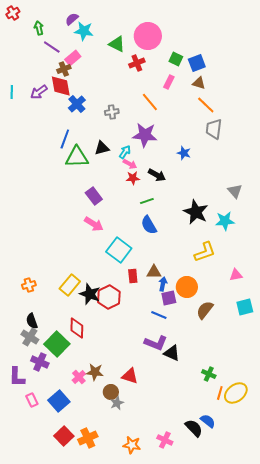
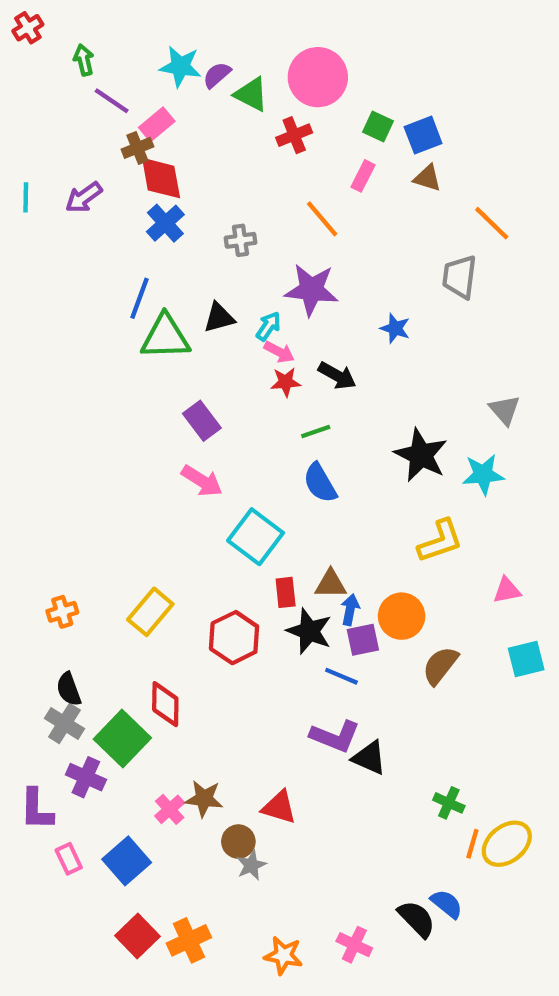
purple semicircle: (72, 19) -> (217, 75), moved
red diamond: (61, 86) -> (161, 178), moved
orange line: (206, 105) -> (492, 223), moved
black star: (90, 294) -> (309, 631), moved

